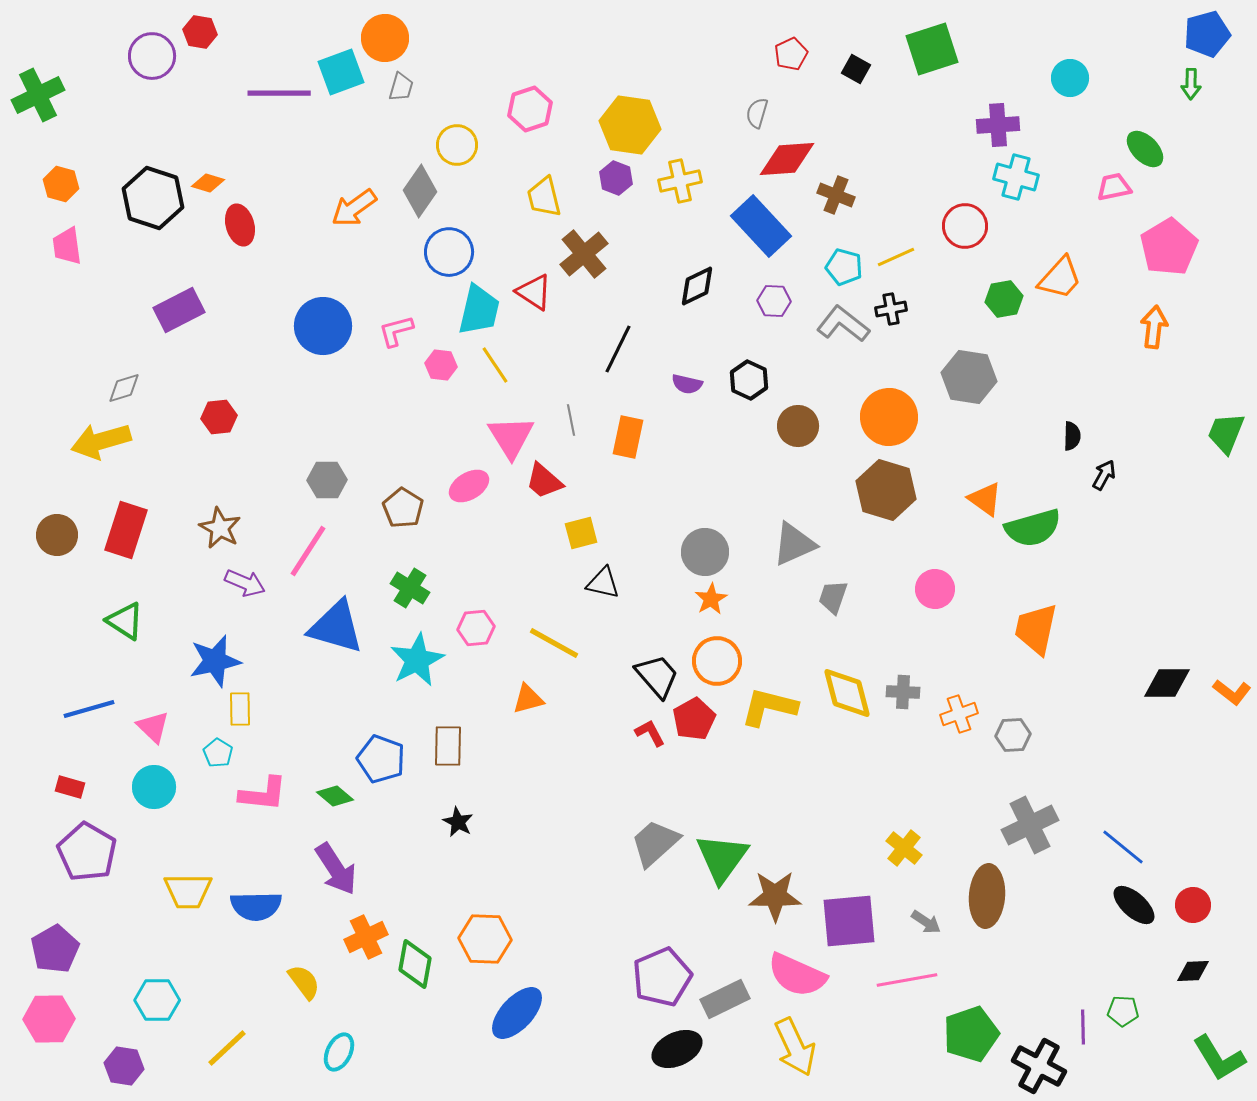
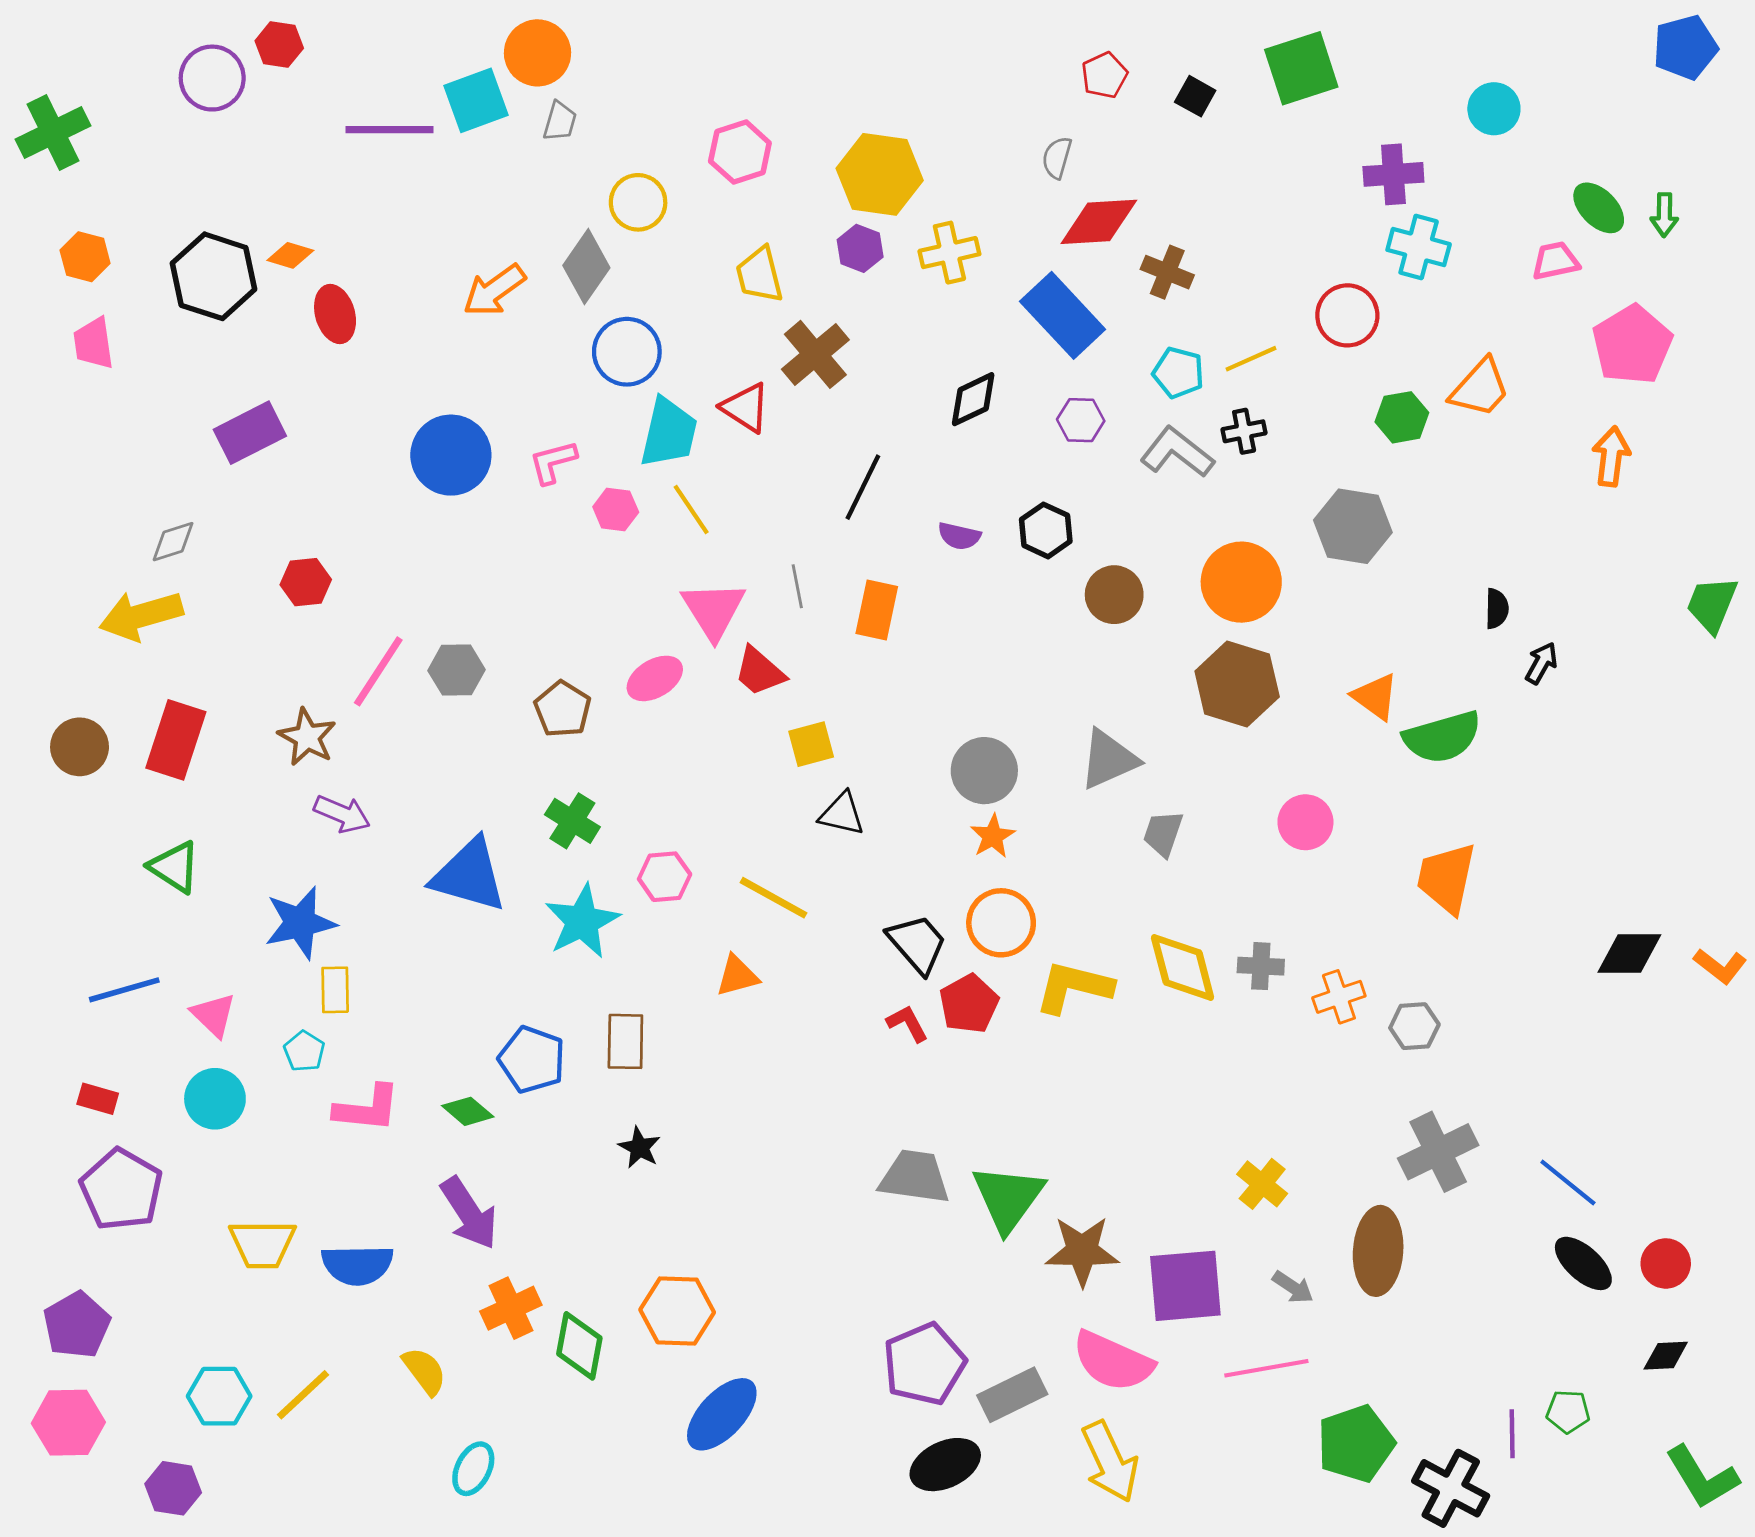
green arrow: (1191, 84) -> (1664, 215), moved
pink line: (308, 551) -> (378, 671), moved
gray trapezoid: (655, 843) -> (915, 1177), turned 50
yellow line: (227, 1048) -> (303, 1395), moved

